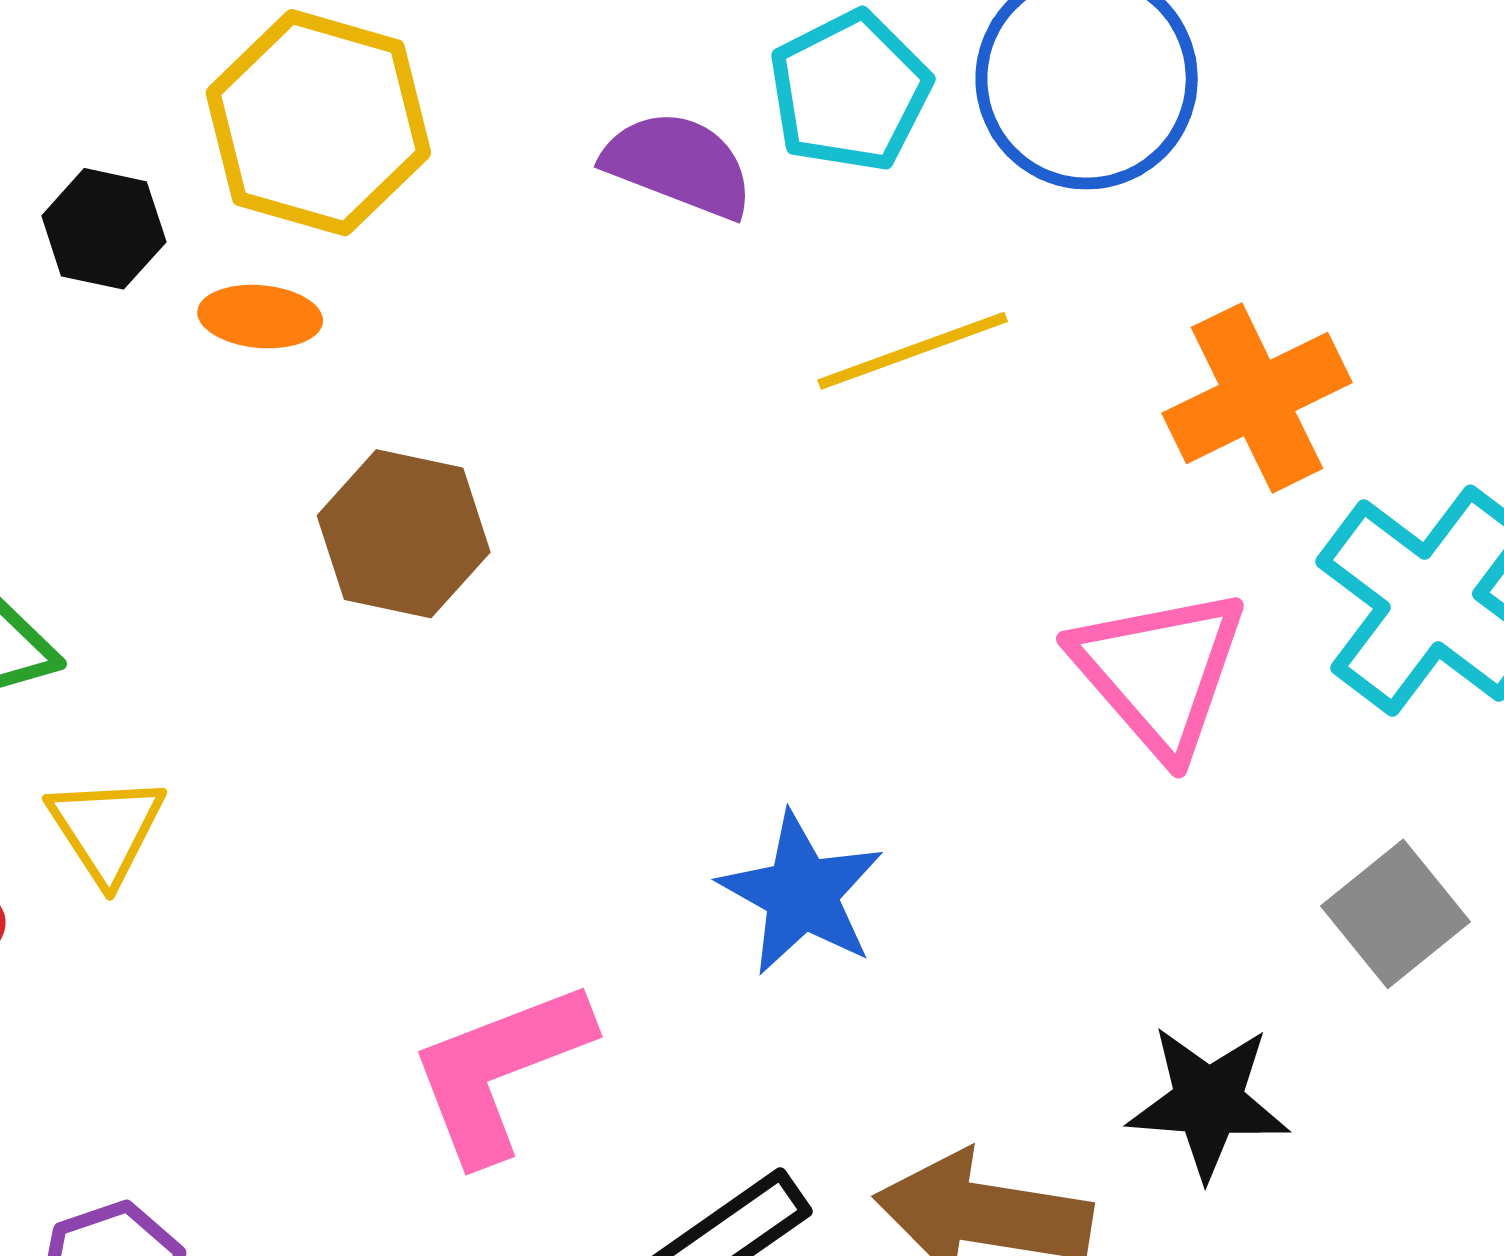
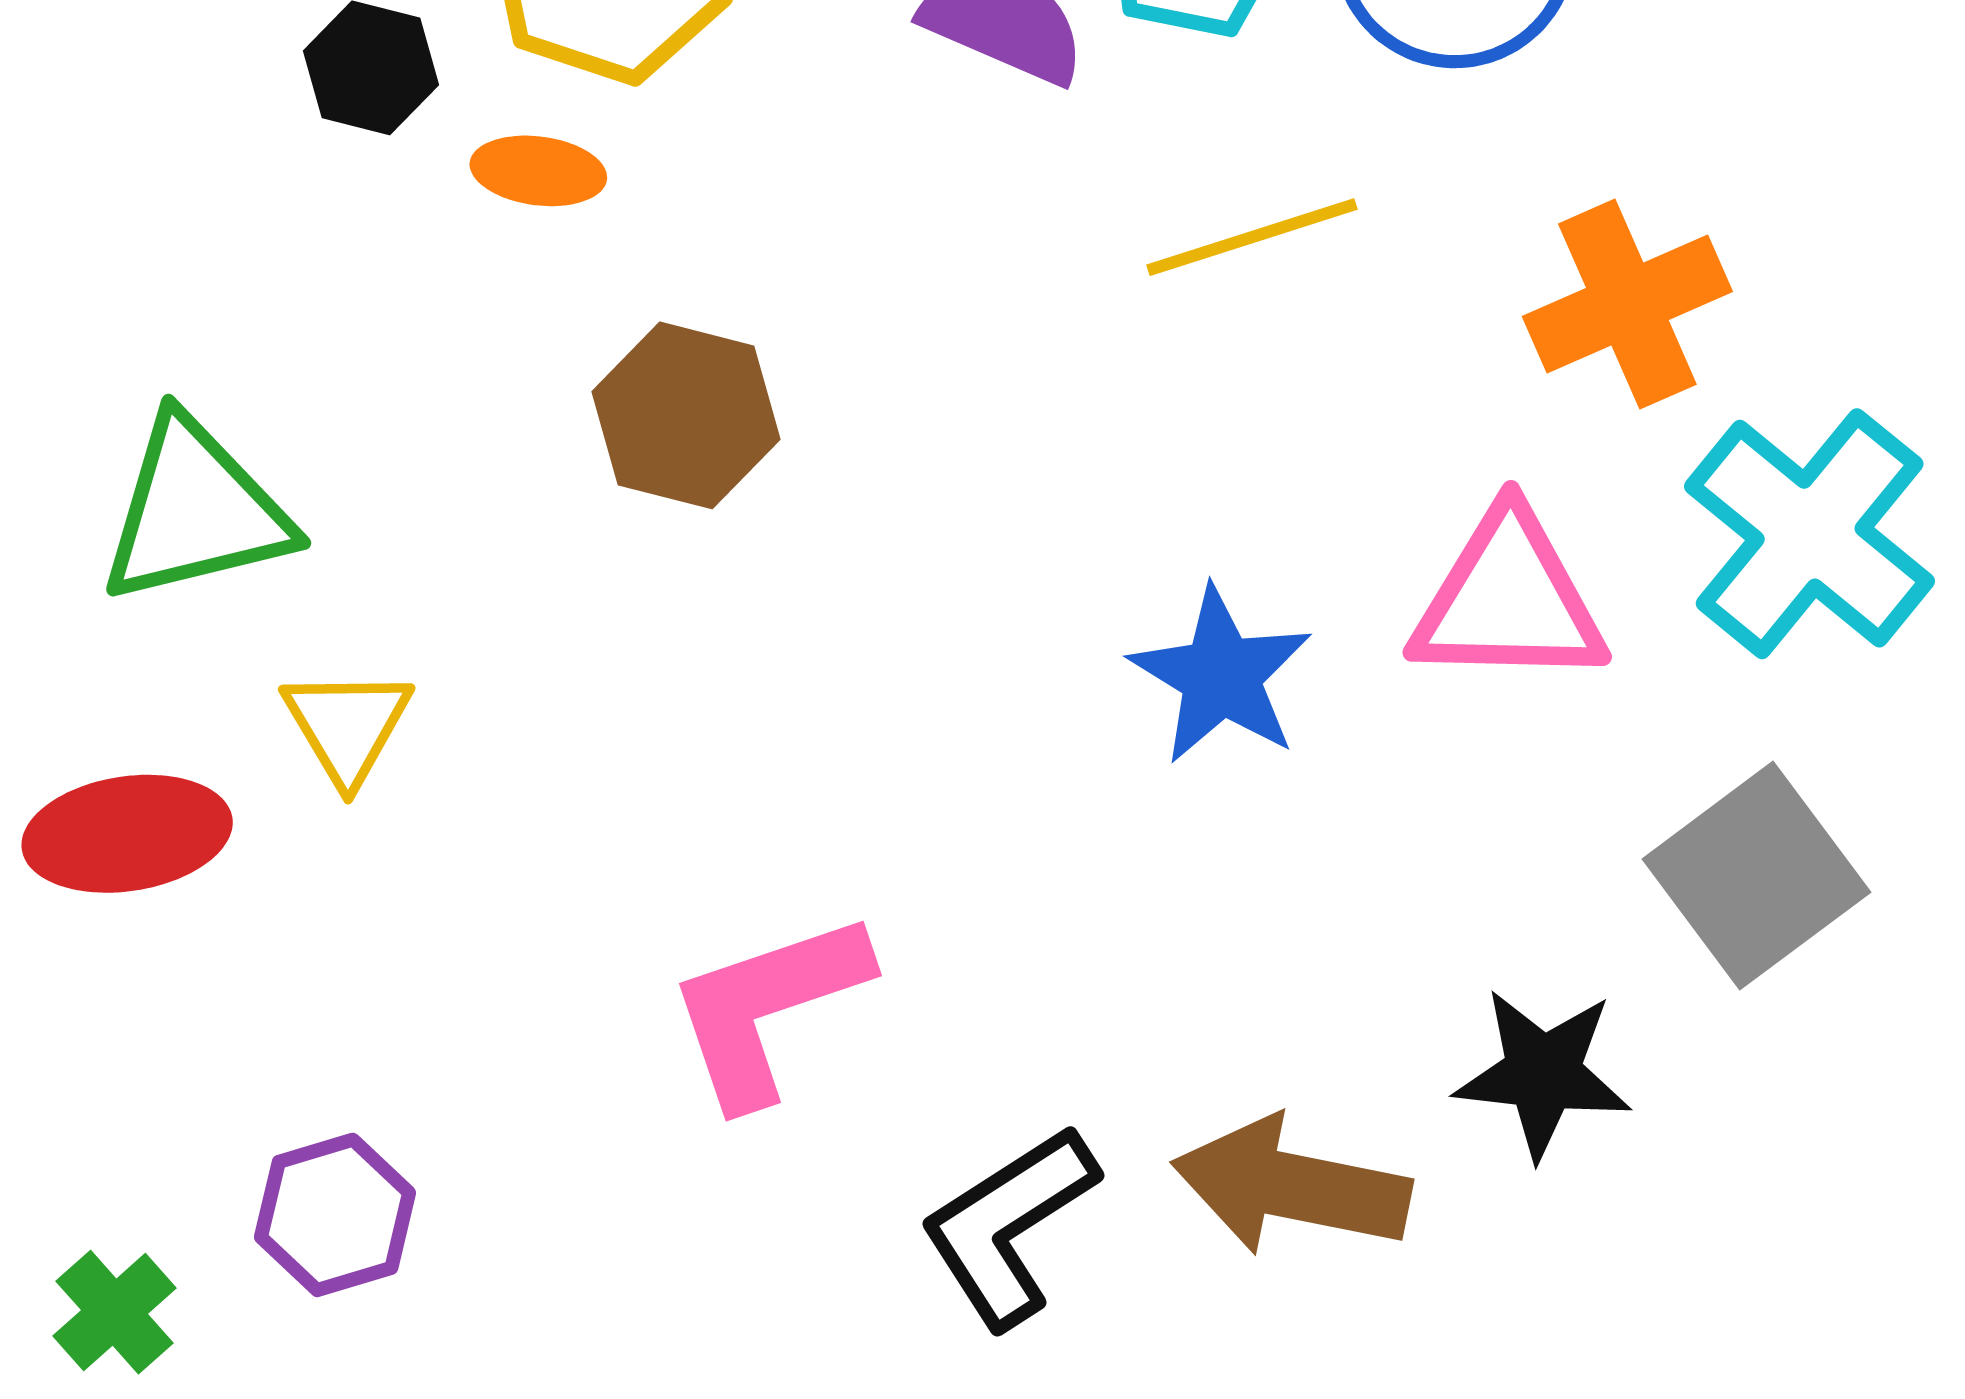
pink triangle: (1160, 671) -> (1508, 600), turned -50
blue star: (802, 894) -> (1221, 676), moved
gray square: (1396, 914) -> (1756, 876), size x1.4

